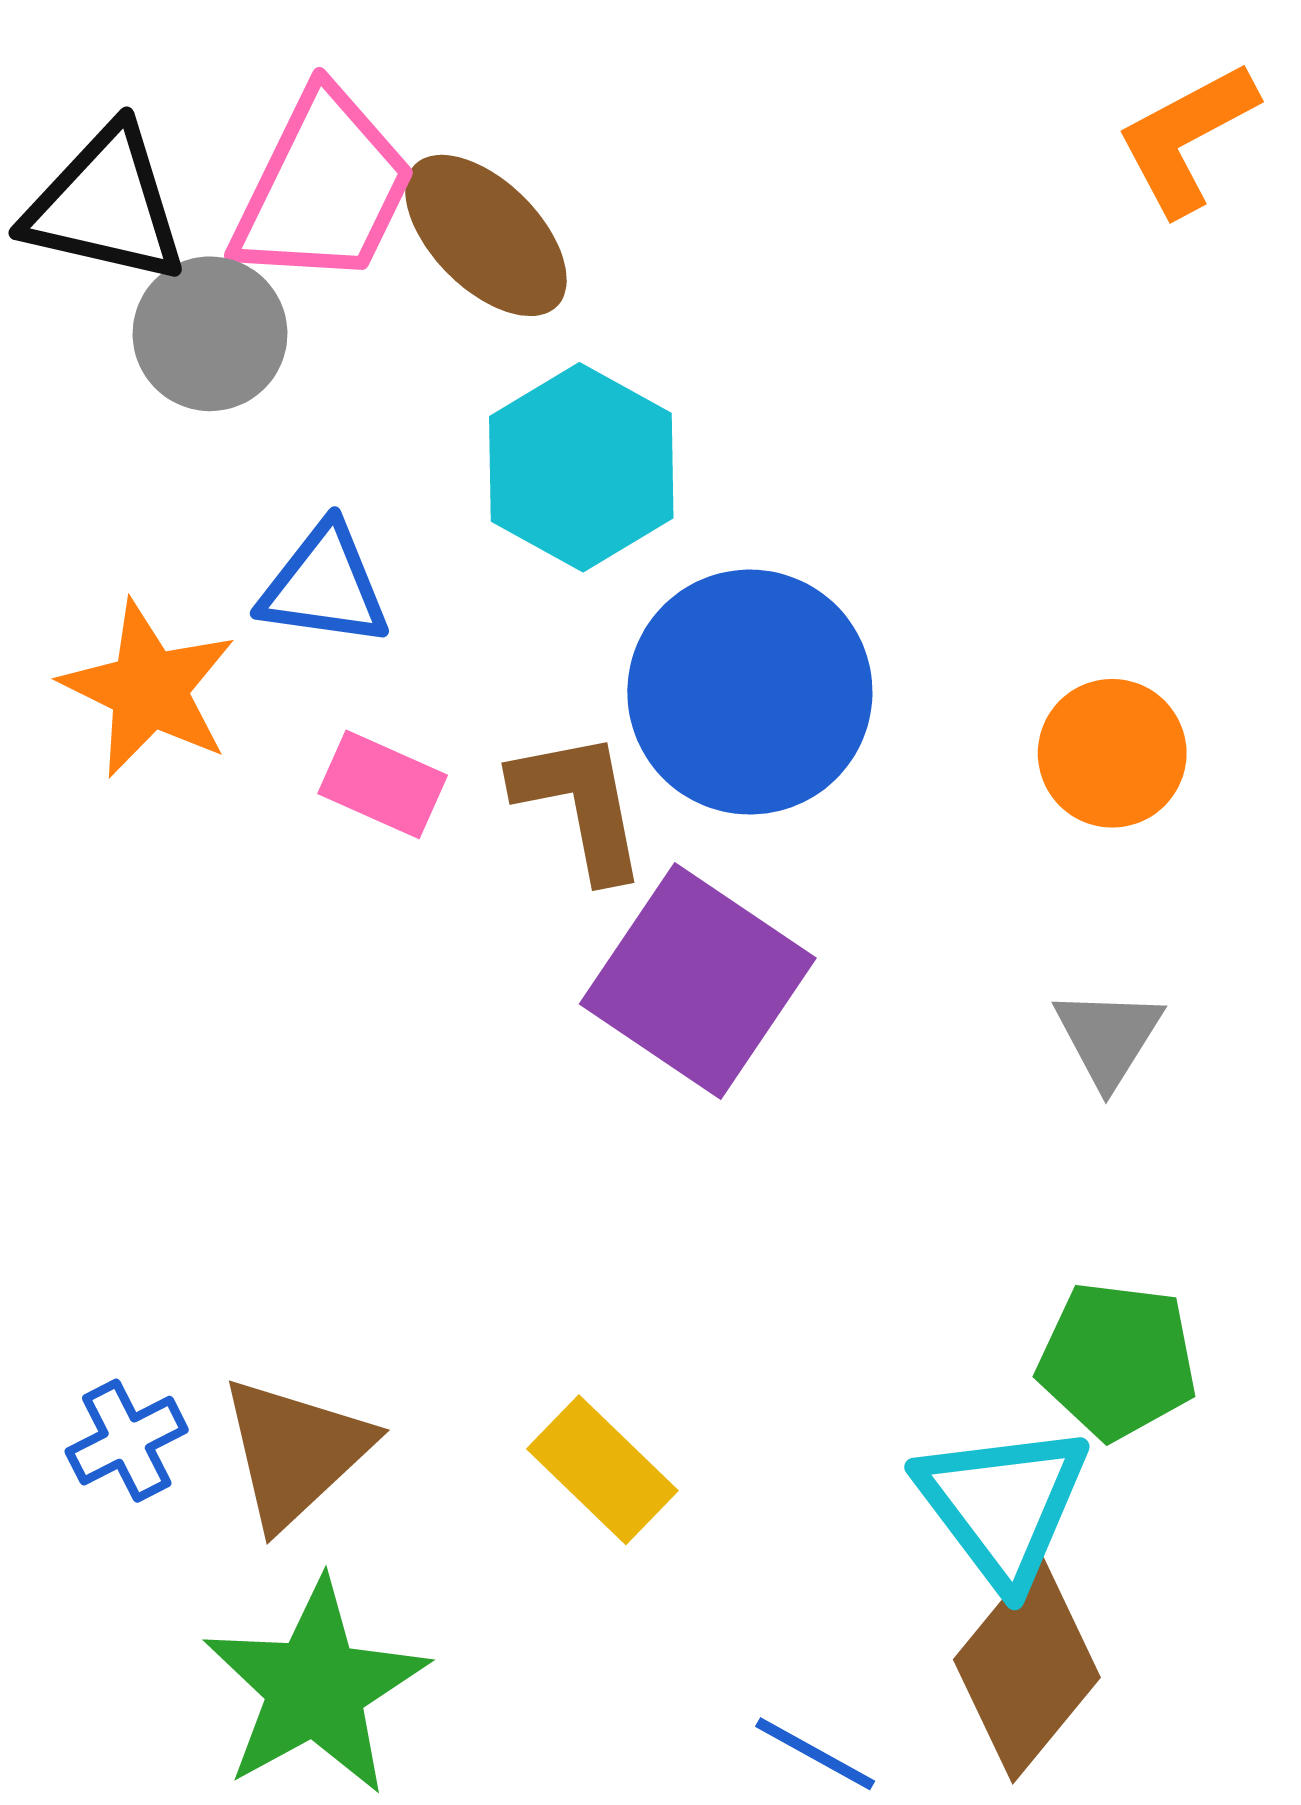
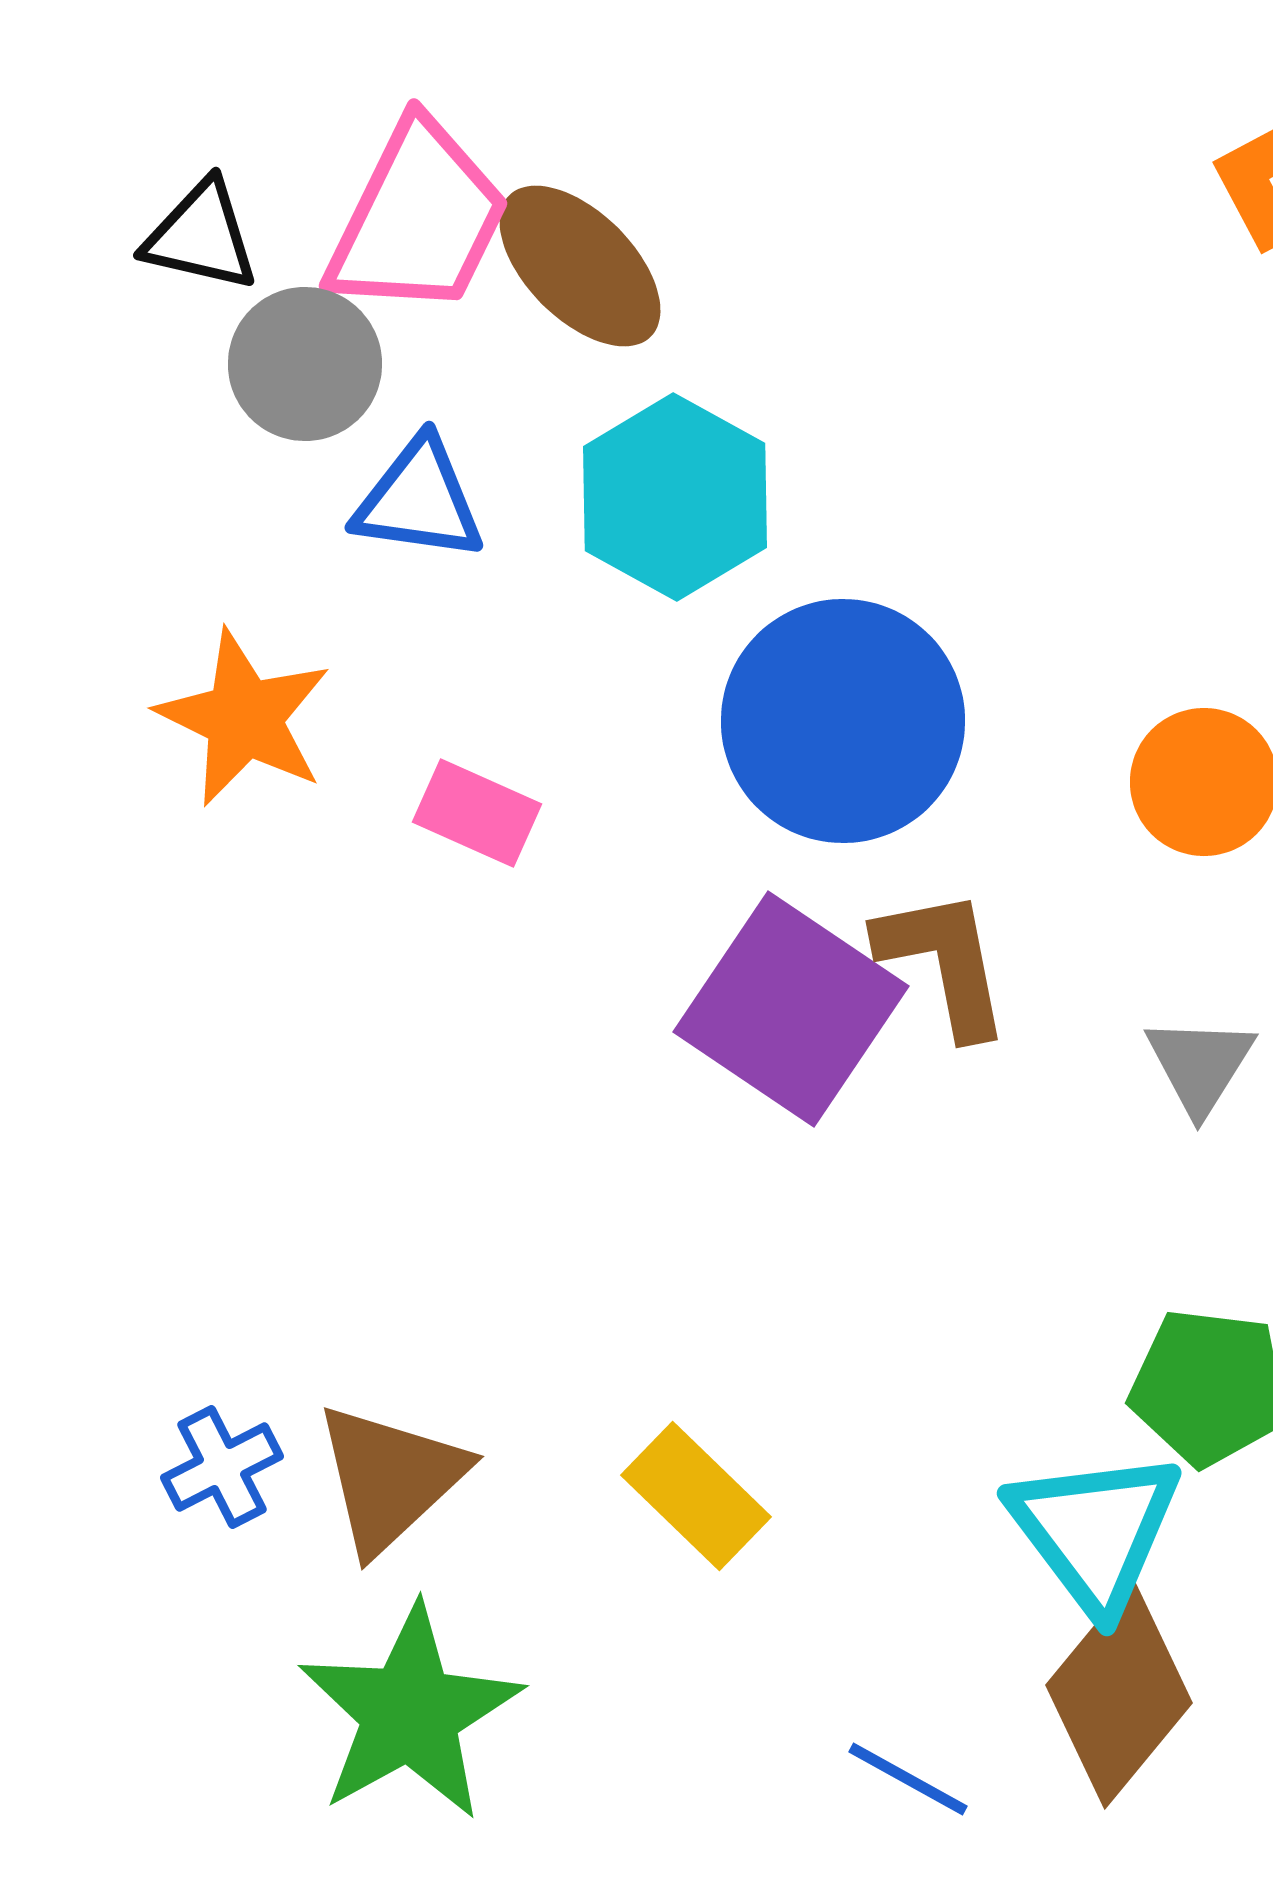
black triangle: (106, 205) -> (201, 236), size x0.7
blue triangle: (324, 586) -> (419, 500), moved
brown L-shape: (580, 804) -> (944, 962), moved

